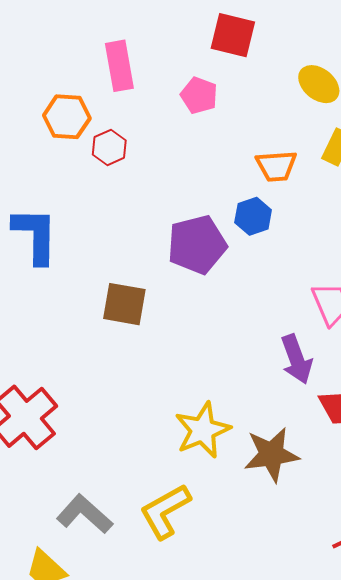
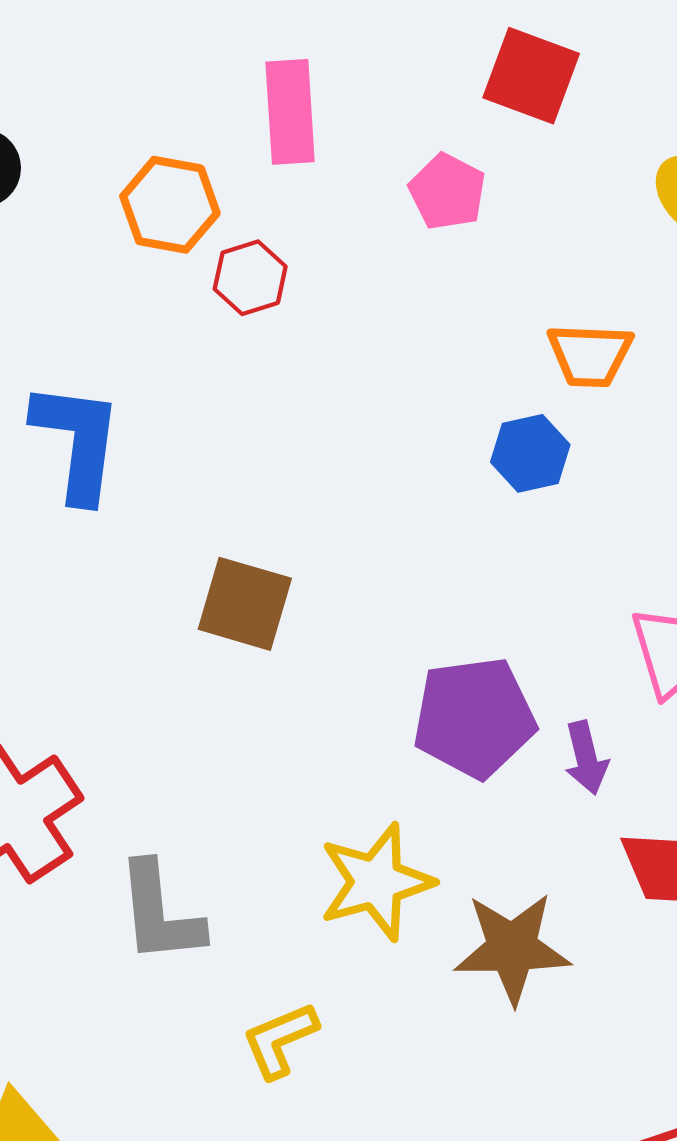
purple pentagon: (197, 245) -> (474, 717), moved
purple arrow: (297, 359) -> (586, 758), size x0.7
yellow L-shape: (165, 511) -> (280, 1040), size x0.7
gray L-shape: (85, 514) -> (160, 913), moved, turned -144

